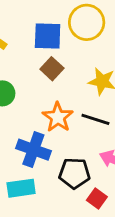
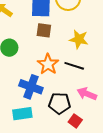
brown square: (52, 69) -> (44, 30), turned -35

